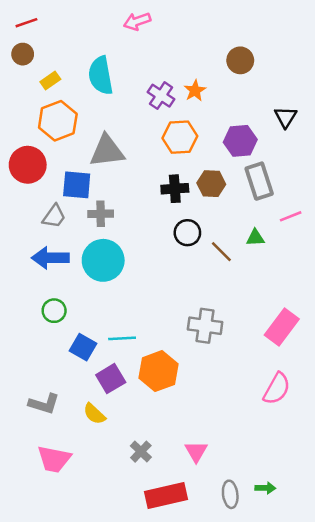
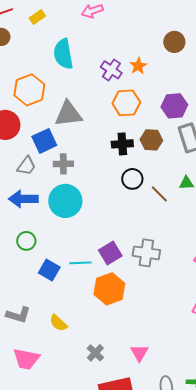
yellow rectangle: (50, 80) -> (37, 17), moved
blue square: (77, 185) -> (44, 141), turned -30
purple square: (111, 379) -> (110, 253), moved

